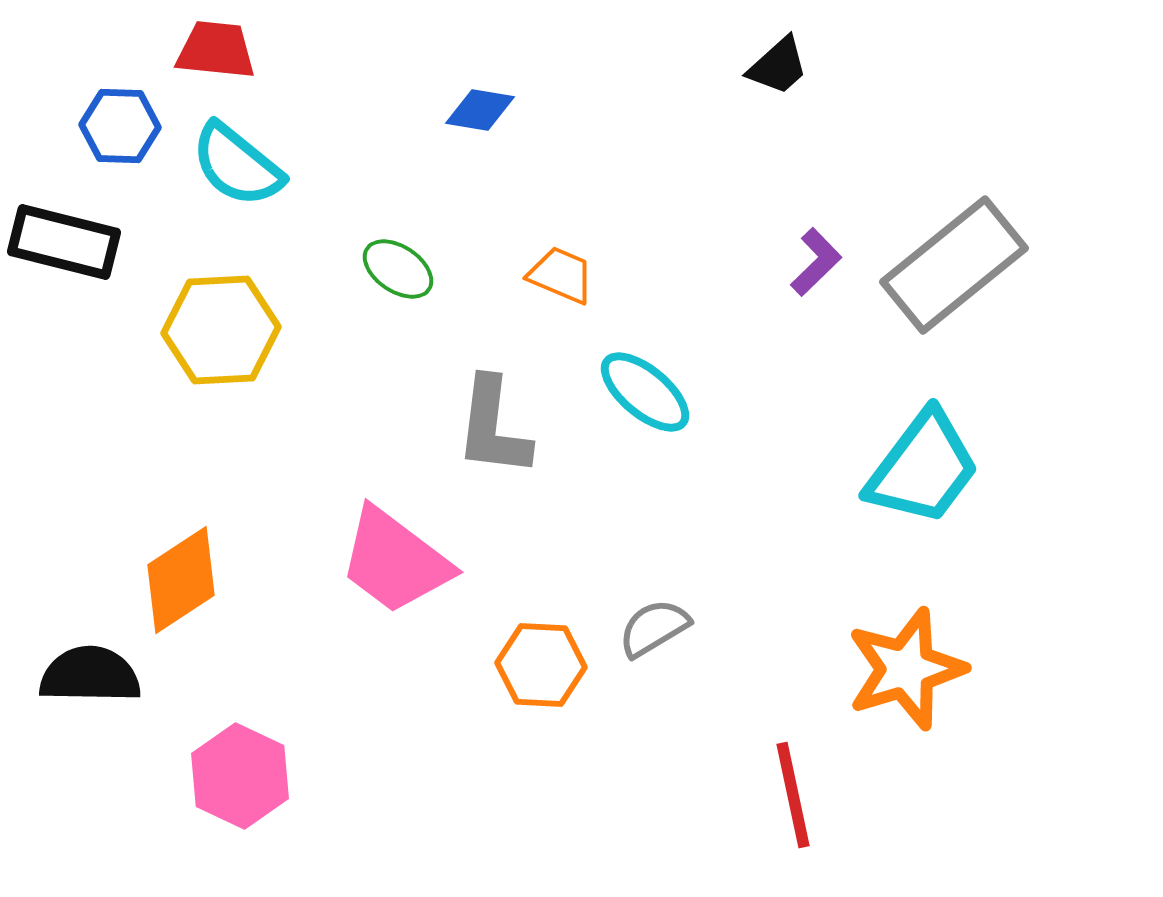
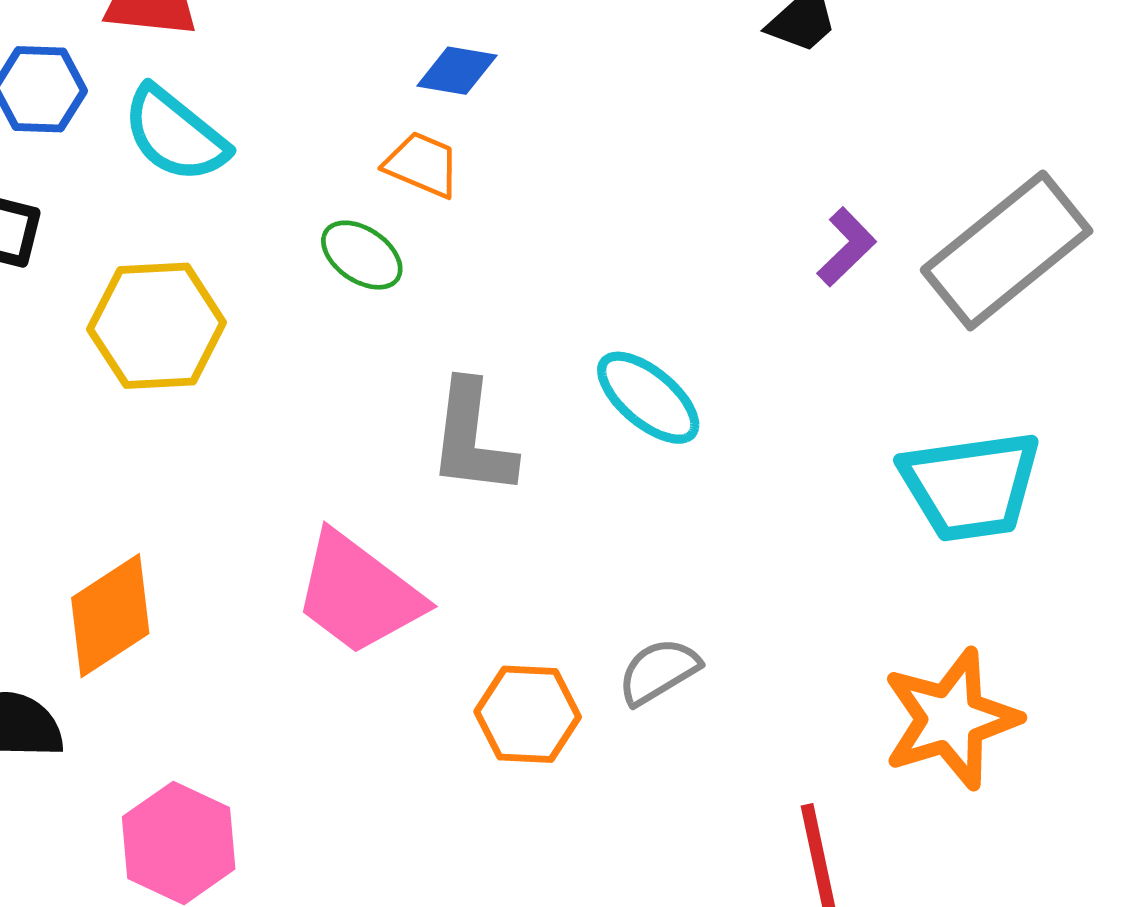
orange trapezoid: (561, 275) -> (422, 165), moved
cyan trapezoid: (923, 468) -> (971, 486), turned 45

